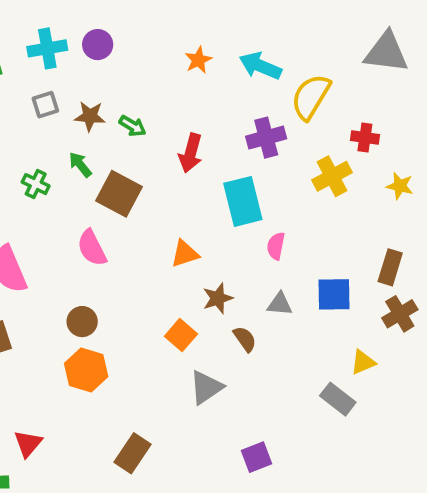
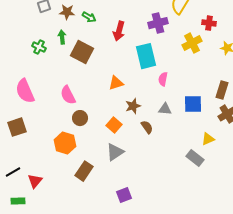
green arrow: (80, 165) -> (62, 37), turned 32
pink semicircle: (92, 248) -> (68, 95), moved
brown circle: (82, 322) -> (80, 118), moved
gray triangle: (206, 387) -> (115, 152), moved
brown rectangle: (133, 453) -> (84, 171), moved
purple square: (256, 457) -> (124, 195), moved

